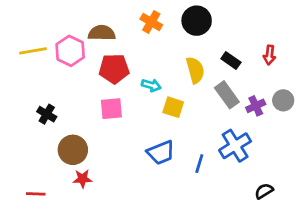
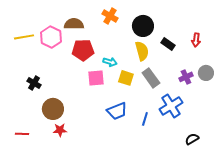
black circle: (197, 21) -> (143, 26), moved
gray rectangle: (227, 95) -> (151, 78), moved
pink square: (111, 109) -> (96, 78), moved
red line: (36, 194) -> (22, 134), moved

